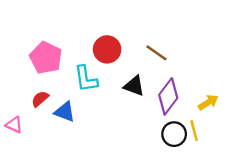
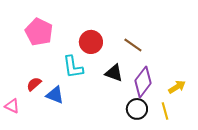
pink pentagon: (46, 58) -> (39, 32), moved
black circle: (174, 134) -> (137, 109), moved

